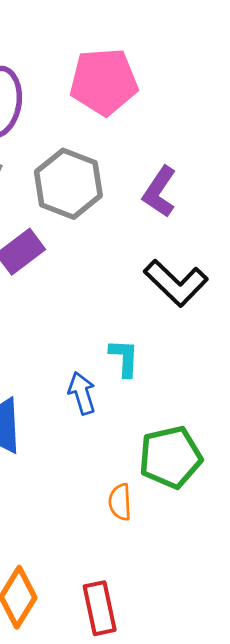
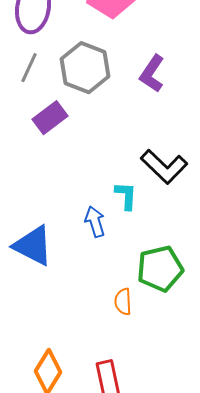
black L-shape: (176, 283) -> (164, 167), moved

